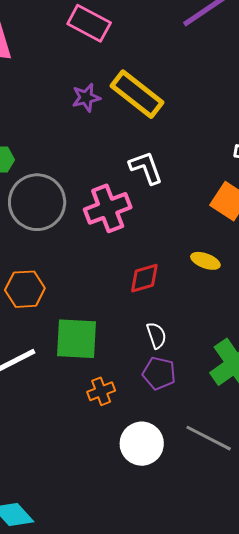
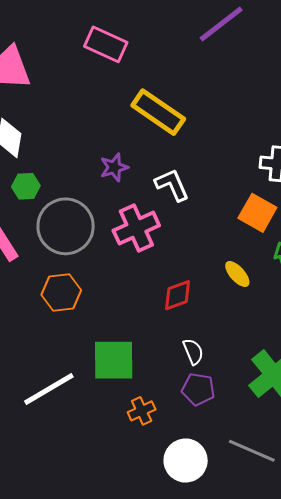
purple star: (86, 98) -> (114, 167), moved
yellow ellipse: (205, 261) -> (237, 274), turned 32
orange hexagon: (25, 289) -> (61, 292), moved

